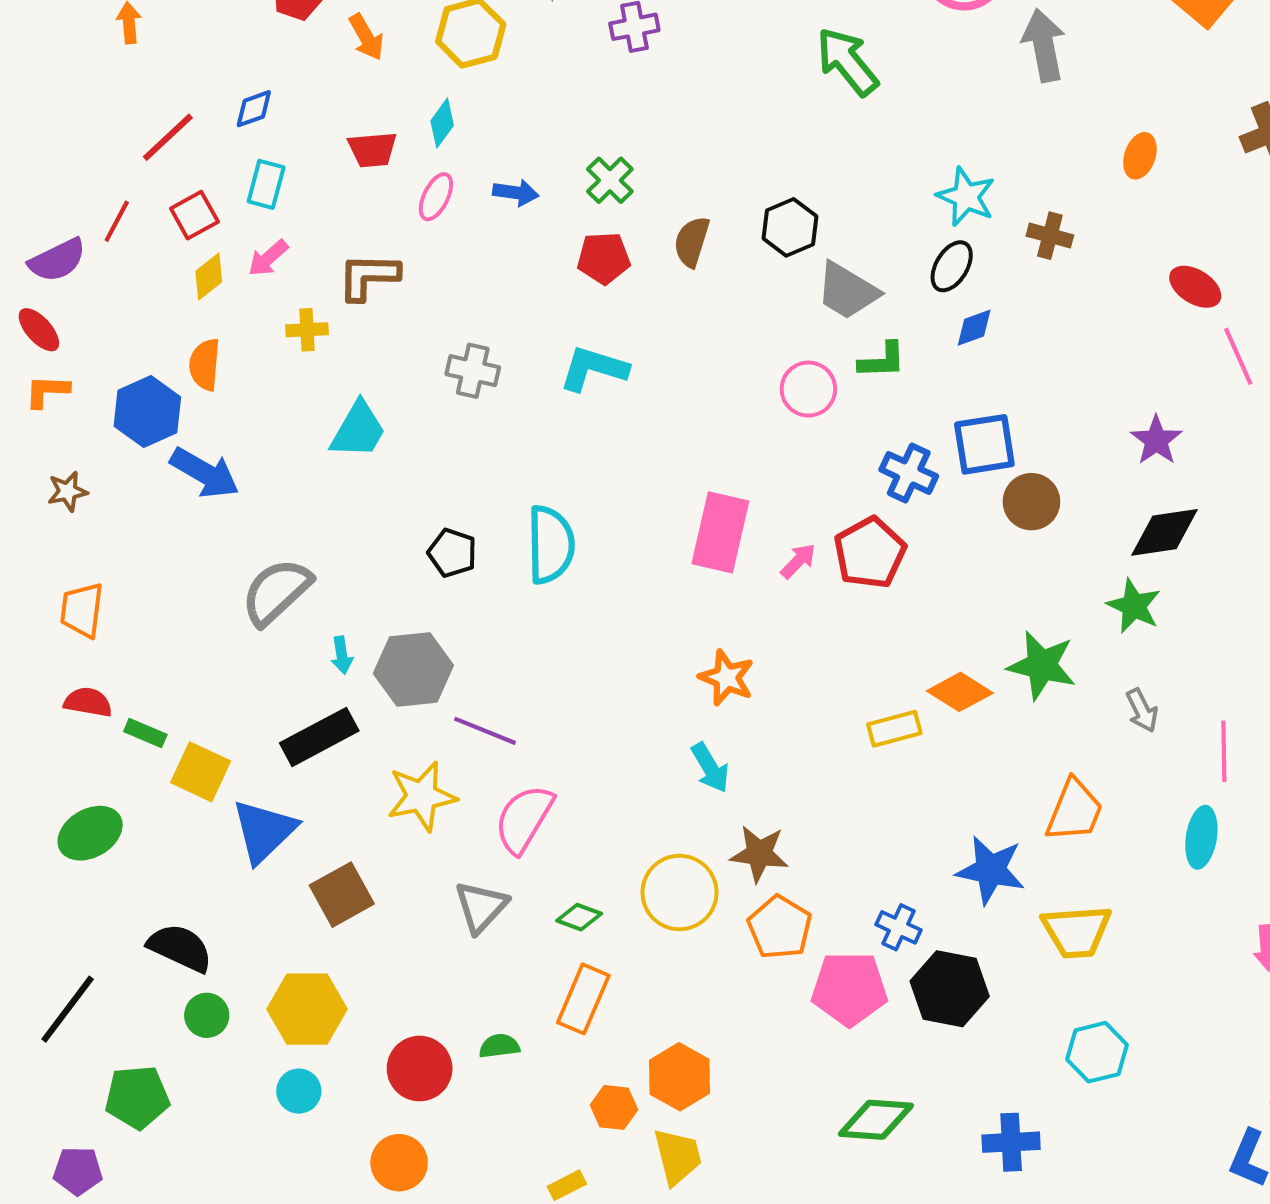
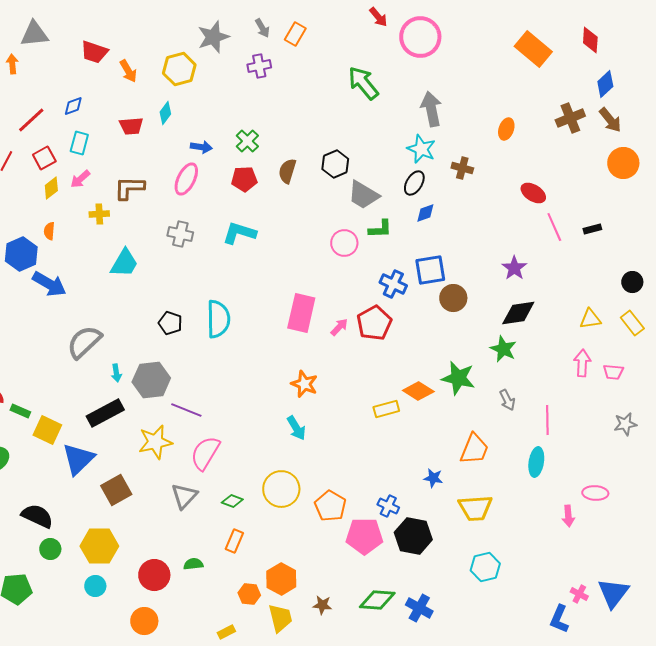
gray arrow: (1044, 45) -> (431, 109), moved
pink ellipse: (436, 197) -> (186, 179), moved, size x1.4
orange semicircle: (205, 365) -> (49, 231), size x0.7
brown star: (759, 854) -> (322, 605), moved, size x0.7
blue star: (991, 870) -> (433, 478), size x0.6
orange rectangle: (583, 999) -> (234, 541), size x0.7
blue cross: (1011, 1142) -> (419, 608), moved, turned 32

